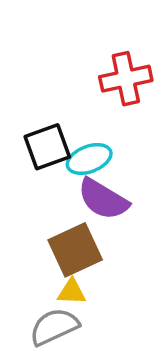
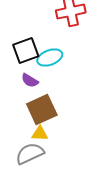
purple semicircle: (103, 199) -> (30, 81), moved, size x0.6

